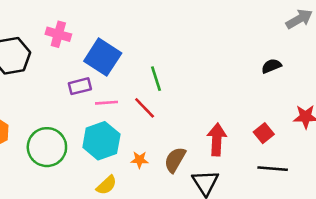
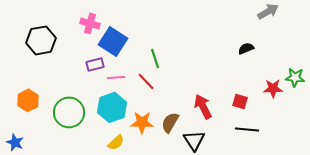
pink cross: (58, 34) -> (90, 23), moved
red square: (264, 133) -> (240, 101), turned -35
red arrow: (217, 139) -> (203, 106), turned -30
orange star: (139, 160) -> (142, 122), size x1.6

